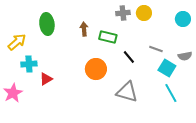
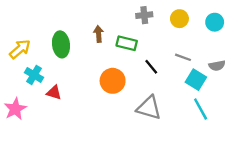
yellow circle: (144, 13) -> (179, 19), moved
green ellipse: (47, 24) -> (61, 44), moved
cyan cross: (29, 64) -> (34, 75), turned 35
red triangle: (46, 79) -> (54, 93), turned 48

